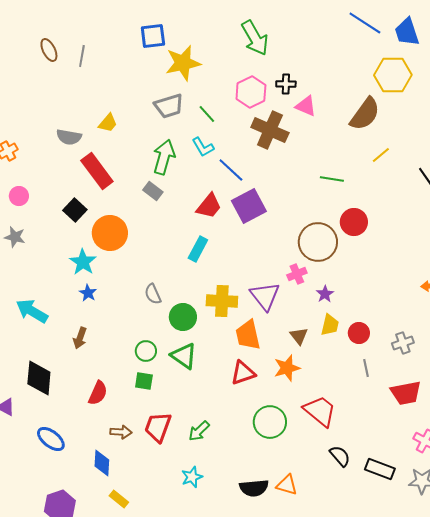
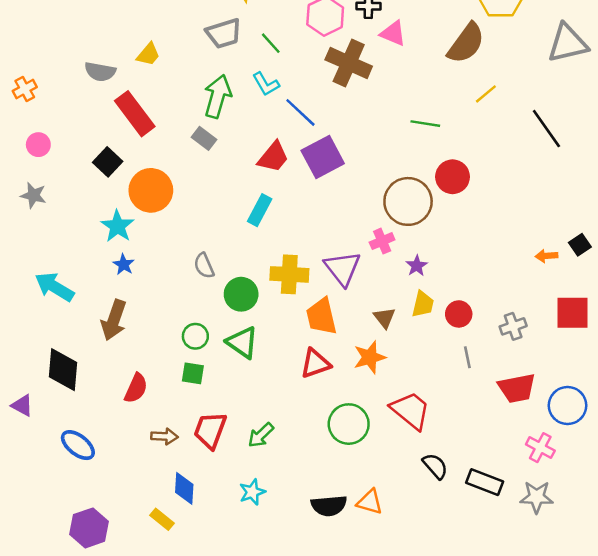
brown arrow: (80, 338) -> (114, 320), size x1.5
blue diamond: (102, 463) -> (184, 488), moved

